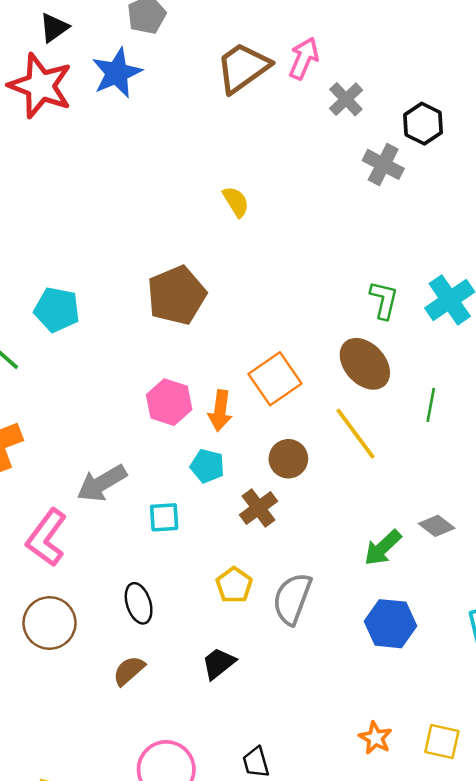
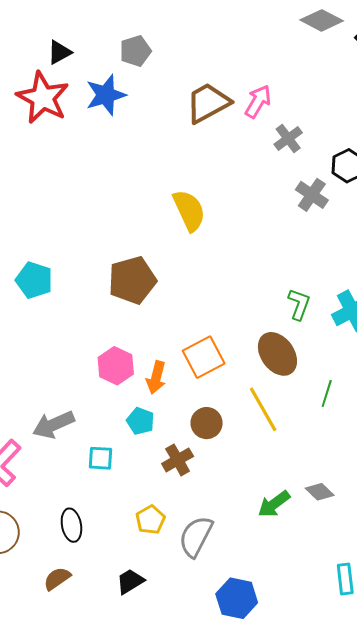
yellow semicircle: (236, 202) -> (189, 210), size x1.6
blue hexagon: (390, 624) -> (237, 598), moved

